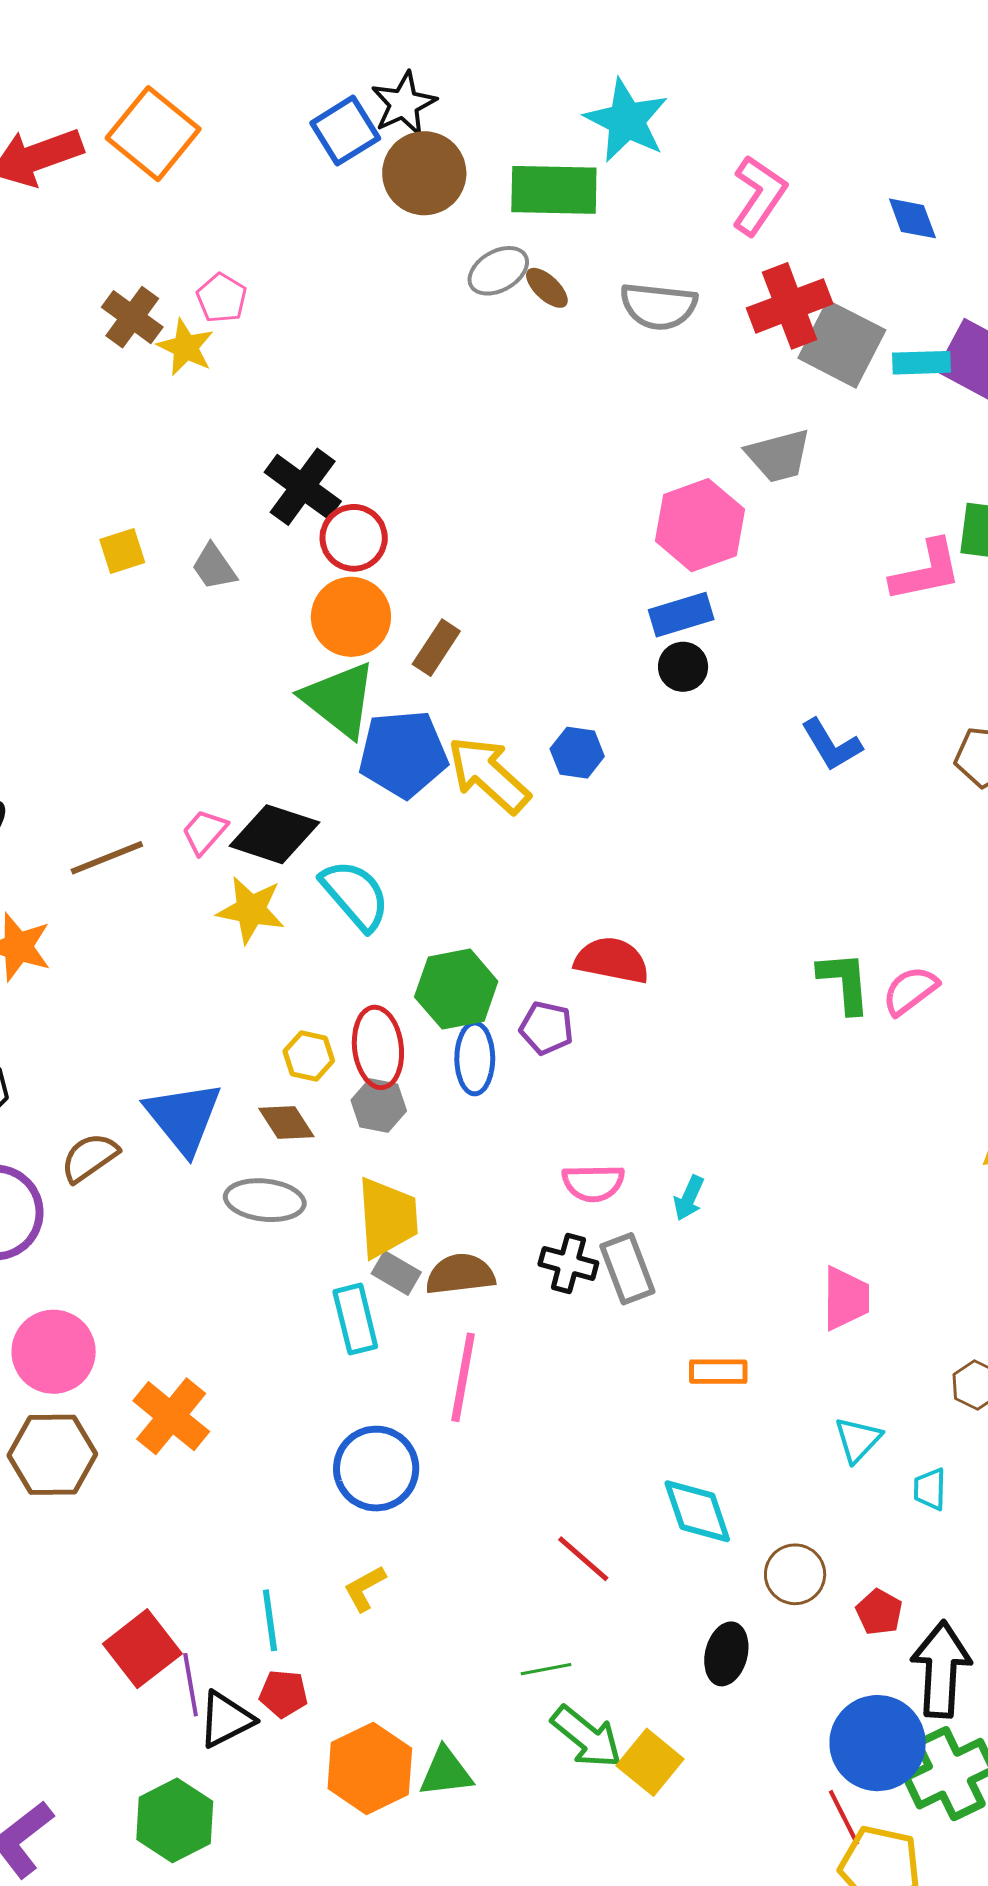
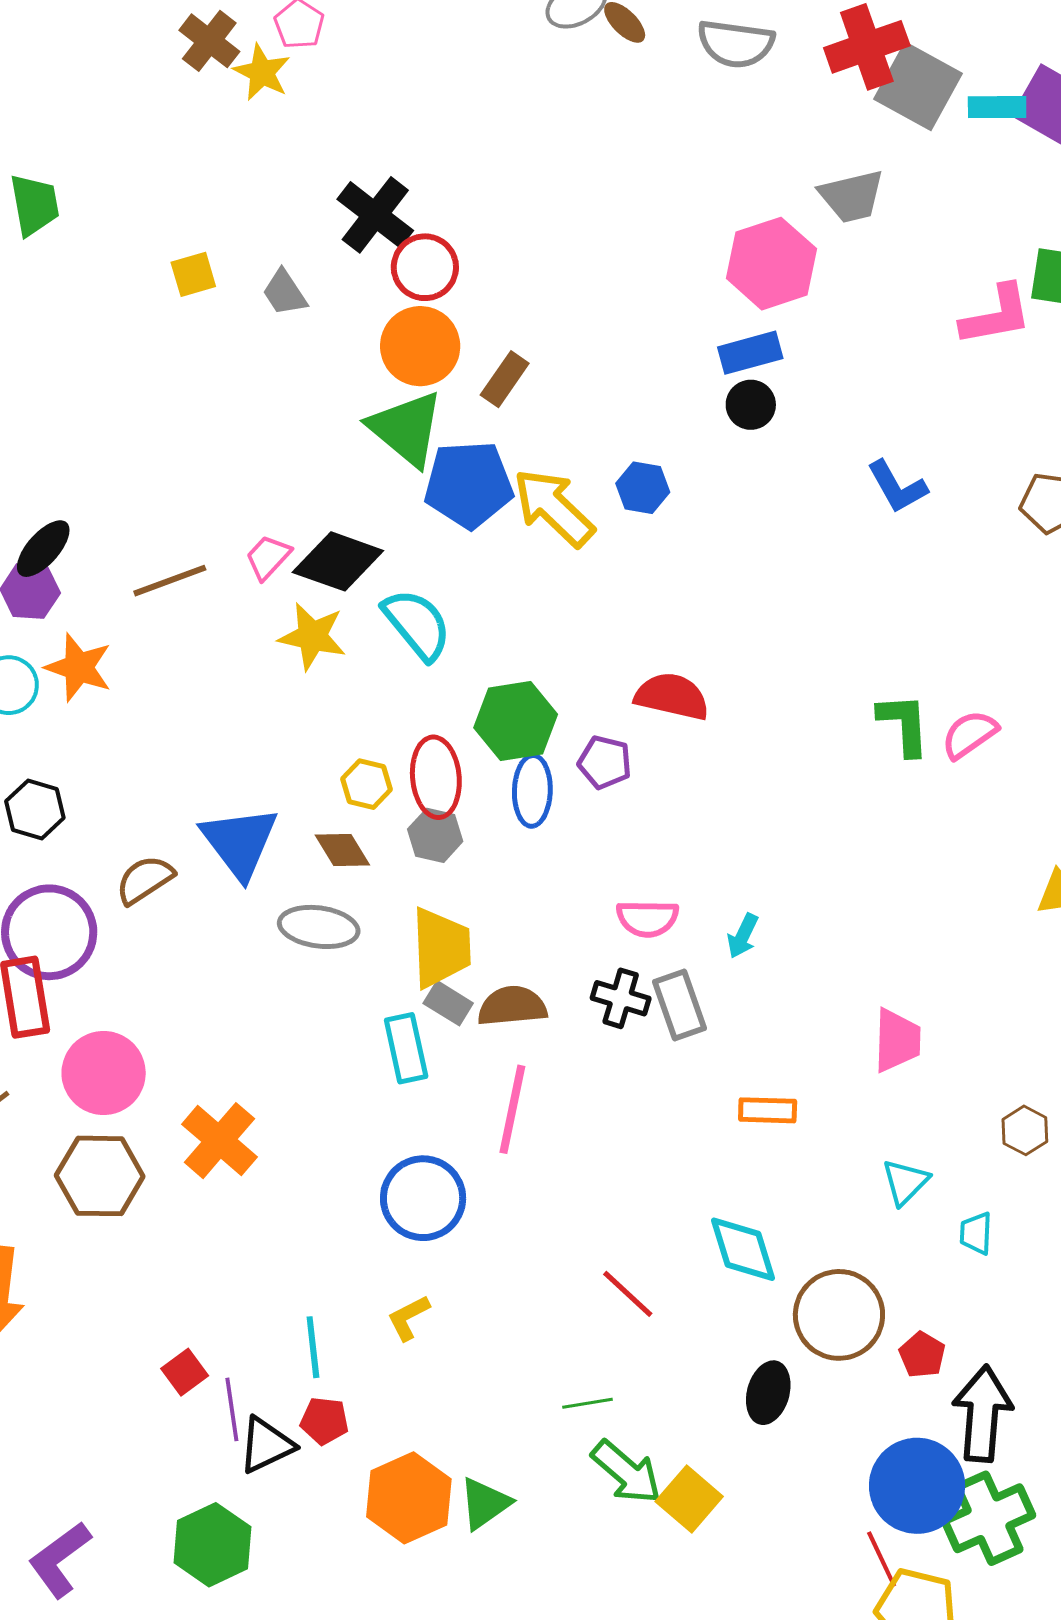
brown circle: (795, 1574) -> (839, 1315), size x1.5
red square: (142, 1649) -> (185, 1372), size x0.6
green triangle: (446, 1772) -> (485, 1503), turned -30

